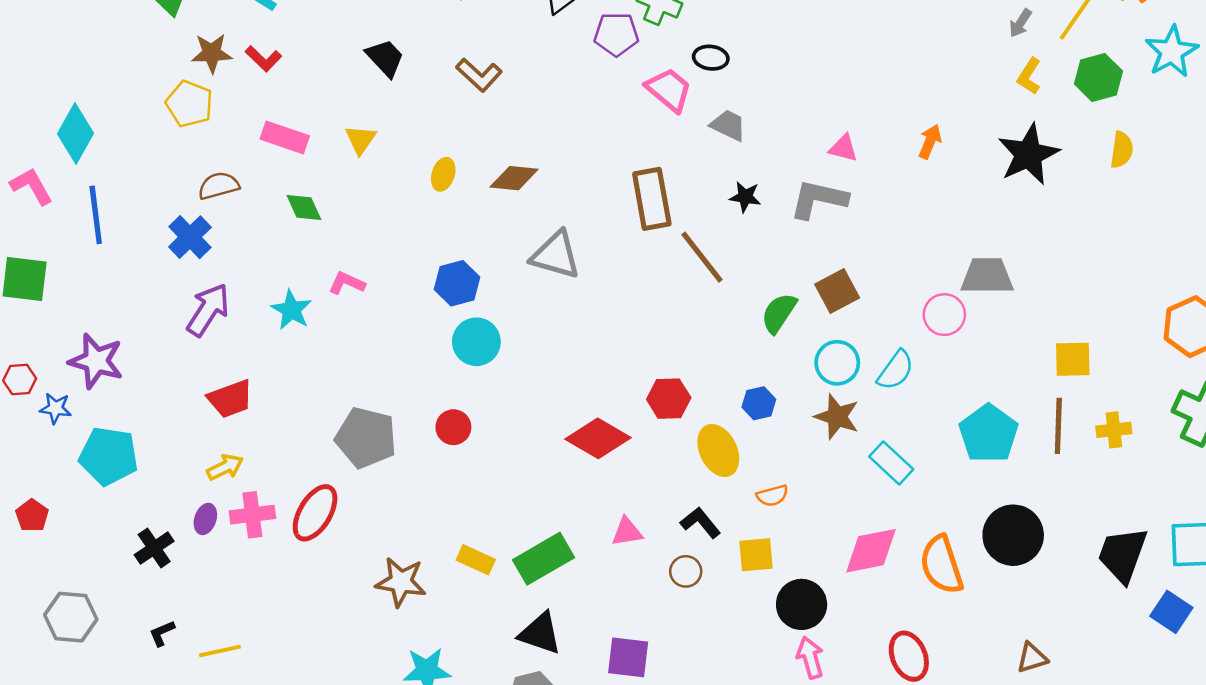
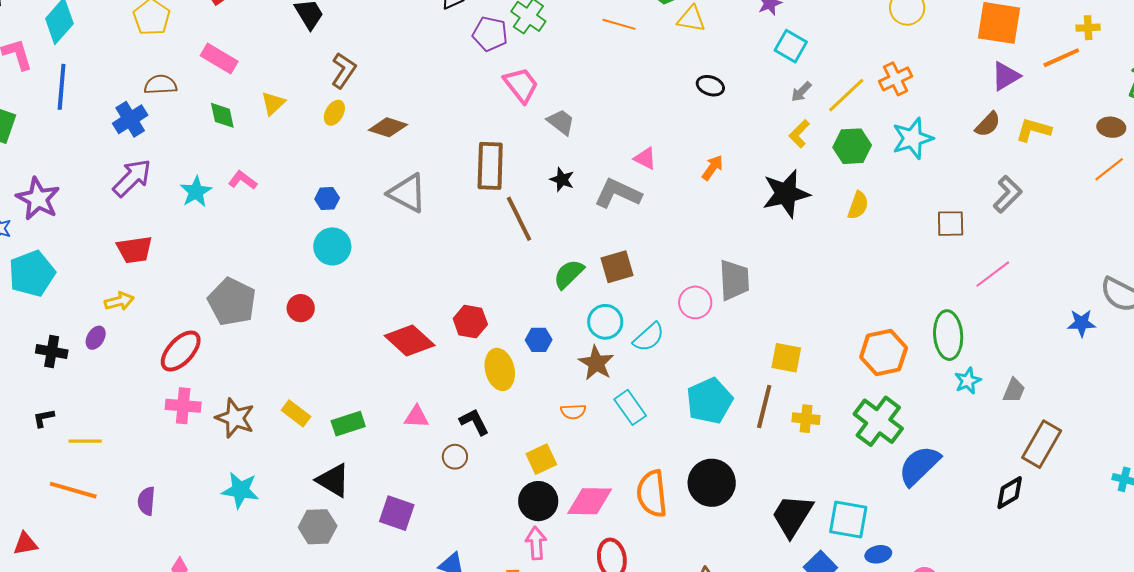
black ellipse: (711, 58) -> (710, 86), moved
brown L-shape: (479, 75) -> (344, 71), moved, turned -111
yellow triangle: (361, 140) -> (273, 103), moved
gray trapezoid: (987, 276) -> (734, 280), turned 75
blue hexagon: (457, 283) -> (327, 198), size x0.7
cyan pentagon: (109, 456) -> (32, 274), turned 30
orange semicircle: (772, 496) -> (573, 412), moved
pink cross: (252, 515) -> (183, 406), moved
black cross: (154, 548) -> (52, 352), turned 32
pink diamond: (871, 551) -> (590, 501), moved
yellow square: (756, 555) -> (541, 459), moved, turned -32
green rectangle: (544, 559) -> (348, 424), size x0.7

